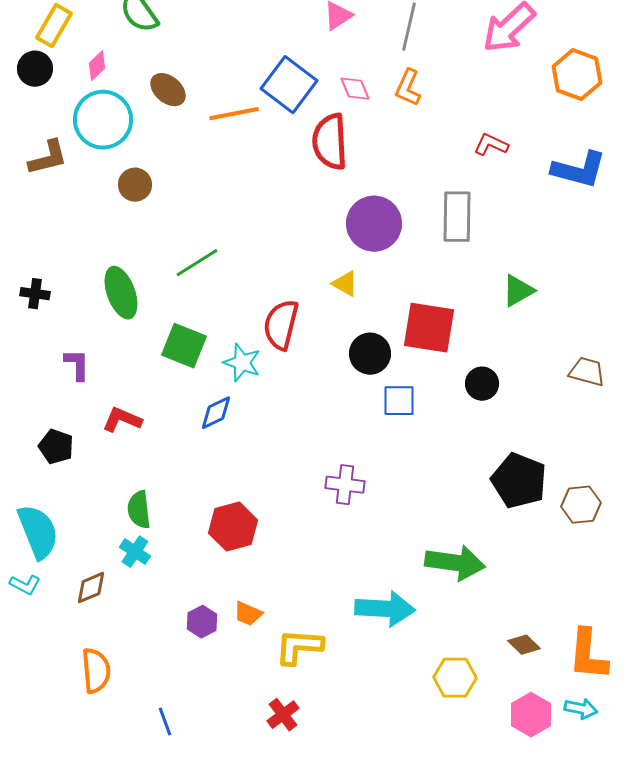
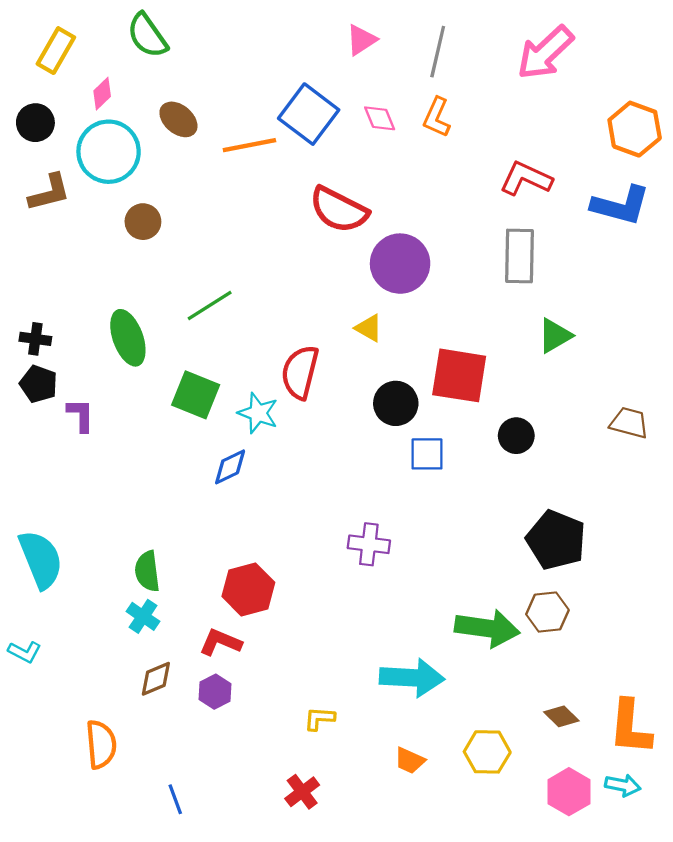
black circle: (35, 69) -> (35, 123), moved
orange hexagon: (577, 75) -> (635, 129), moved
red semicircle: (330, 142) -> (339, 210), moved, turned -60
red L-shape: (491, 145) -> (526, 179), size x1.4
gray rectangle: (457, 217) -> (519, 256), moved
red L-shape: (122, 420) -> (220, 642), moved
black pentagon: (56, 447) -> (39, 384), moved
brown hexagon: (581, 505) -> (547, 612), moved
cyan semicircle: (38, 532) -> (41, 559), moved
brown diamond: (91, 588) -> (156, 679), moved
orange trapezoid: (248, 614) -> (410, 761), moved
yellow L-shape: (299, 647) -> (319, 719), size x0.6

